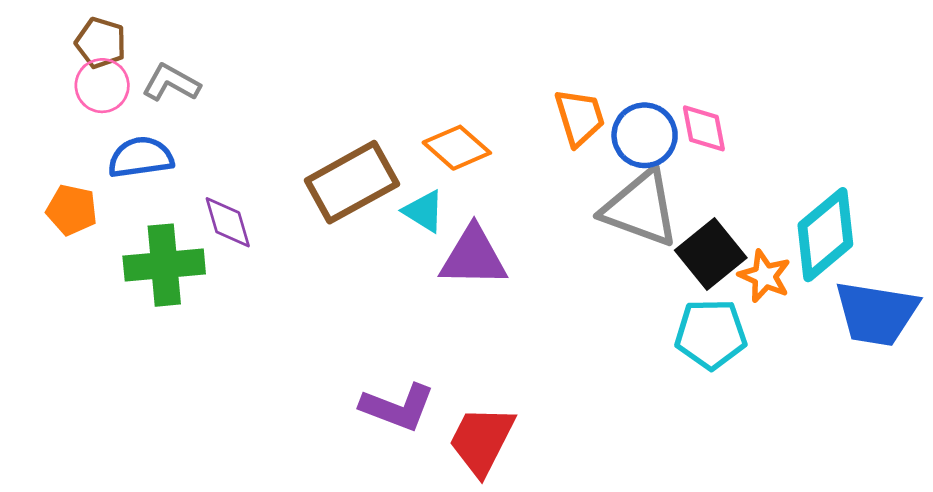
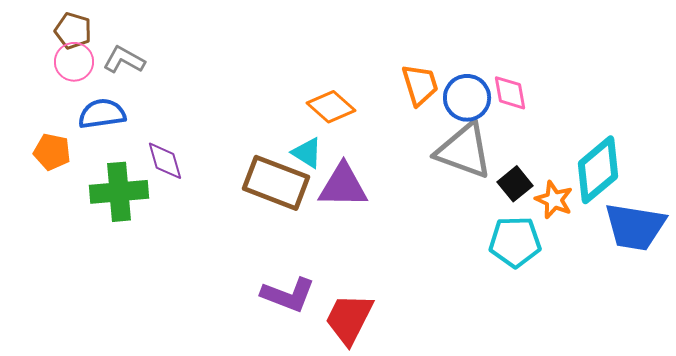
brown rectangle: (352, 182) -> (276, 183), moved, turned 50
black square: (711, 254) -> (515, 184), size x0.7

